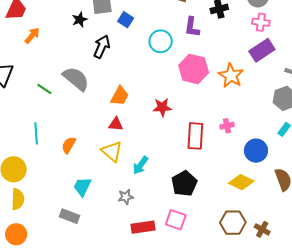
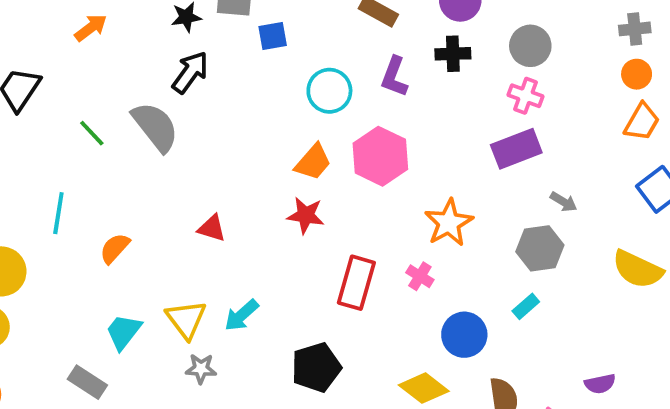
blue square: (126, 20) -> (273, 36), turned 35
black arrow: (102, 47) -> (190, 72), moved
orange star: (231, 76) -> (449, 223), moved
orange trapezoid: (120, 96) -> (313, 162), moved
pink cross: (227, 126) -> (420, 276), turned 32
yellow triangle: (112, 151) -> (186, 319), moved

